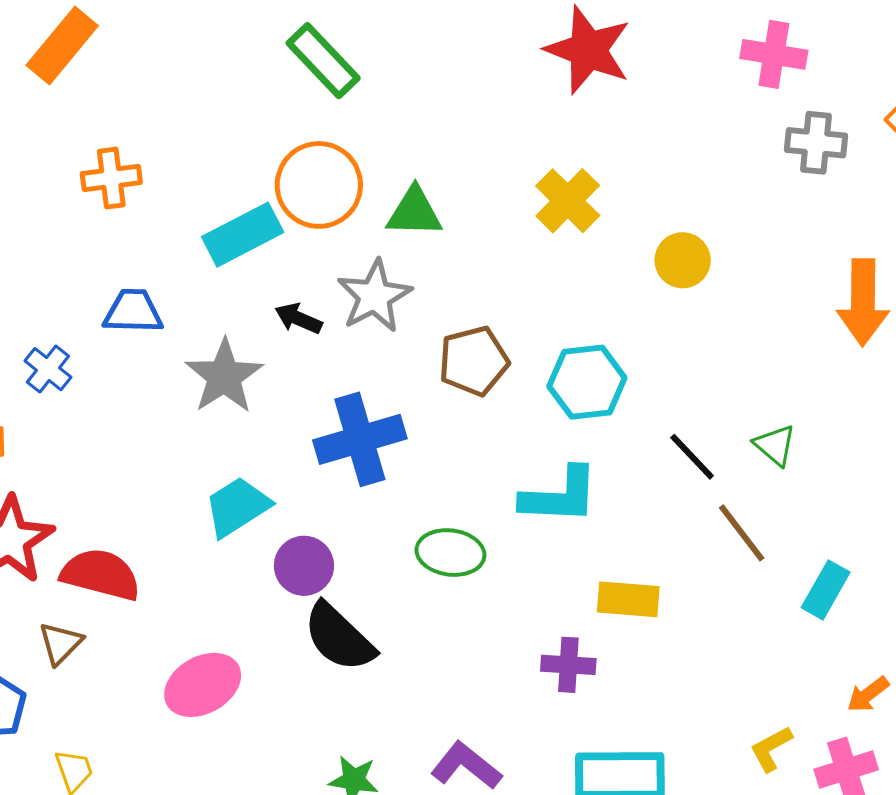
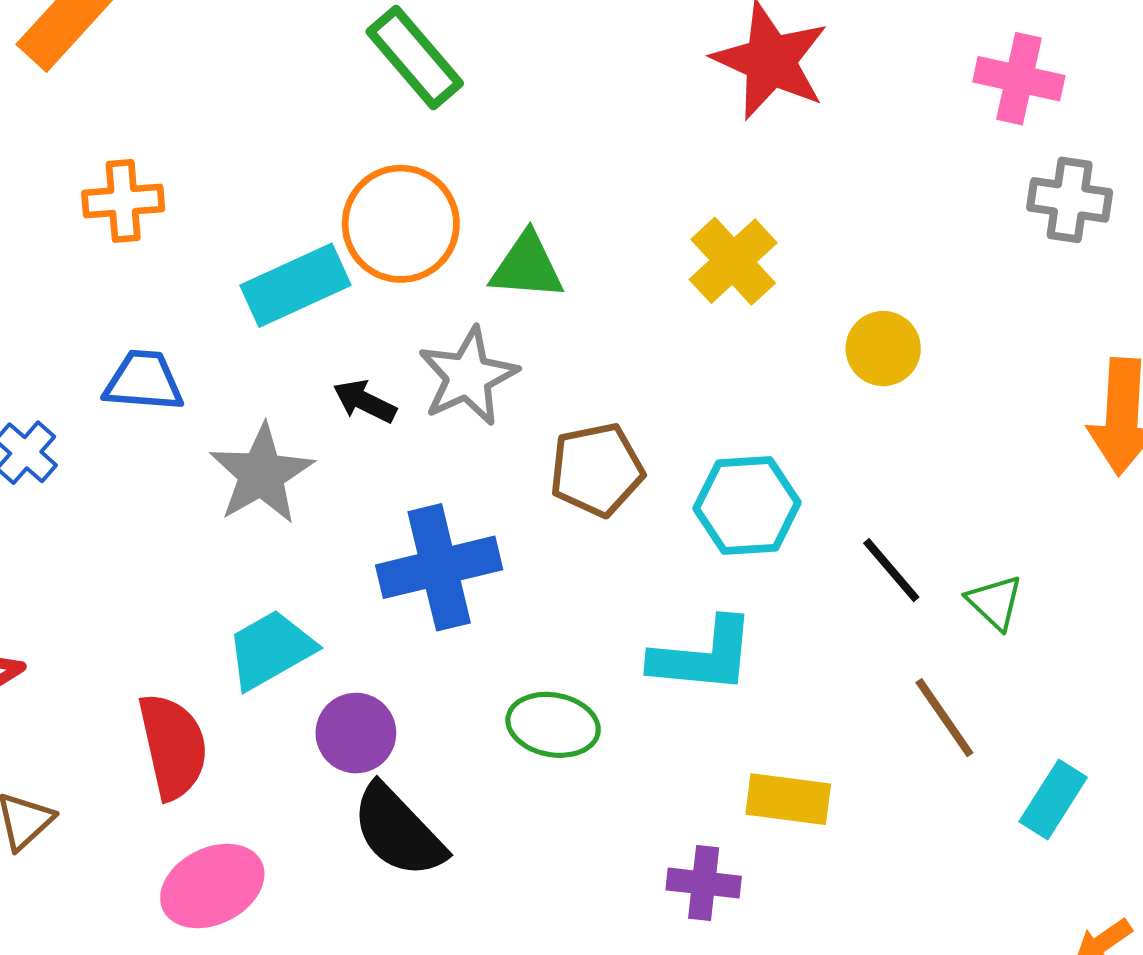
black line: (692, 457) -> (891, 570), moved
red semicircle: (101, 574) -> (173, 746), moved, turned 60

